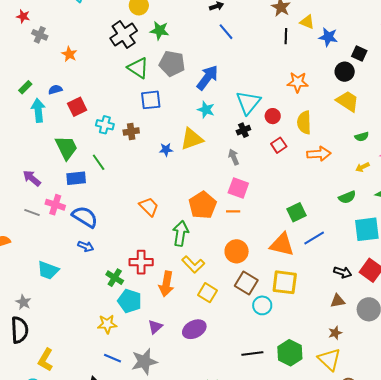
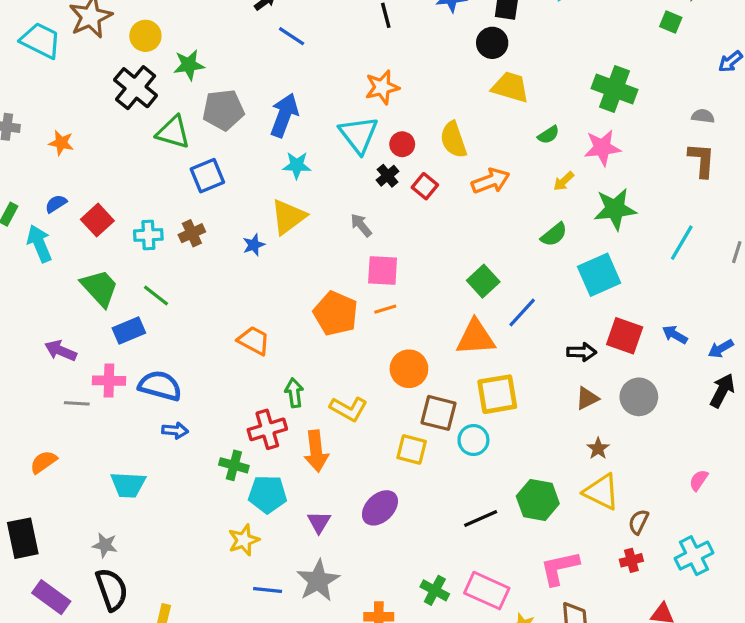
orange star: (298, 82) -> (382, 87), moved
black cross: (243, 130) -> (388, 176), moved
green arrow: (180, 233) -> (294, 393), moved, size x0.7
yellow square: (207, 293) -> (412, 449), moved

